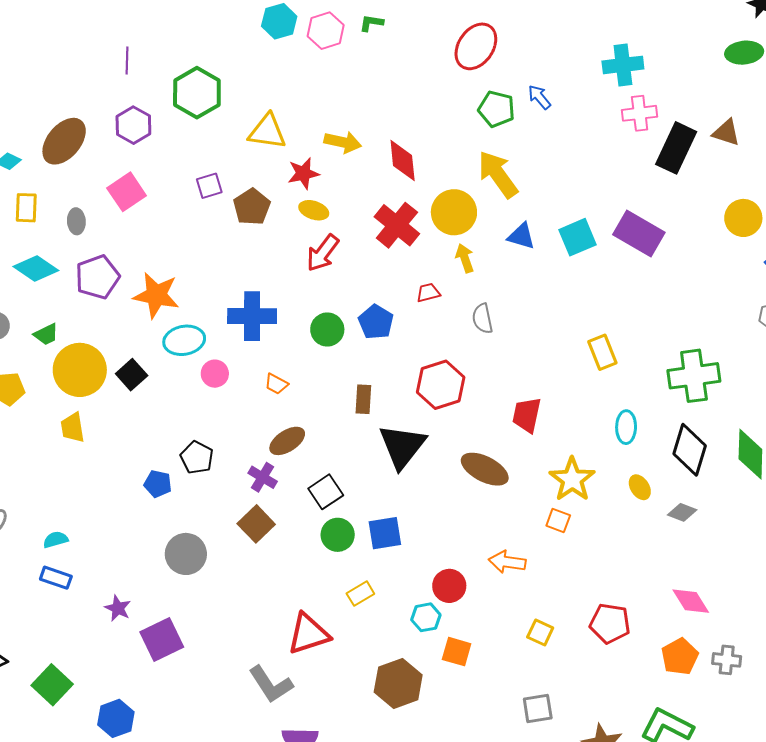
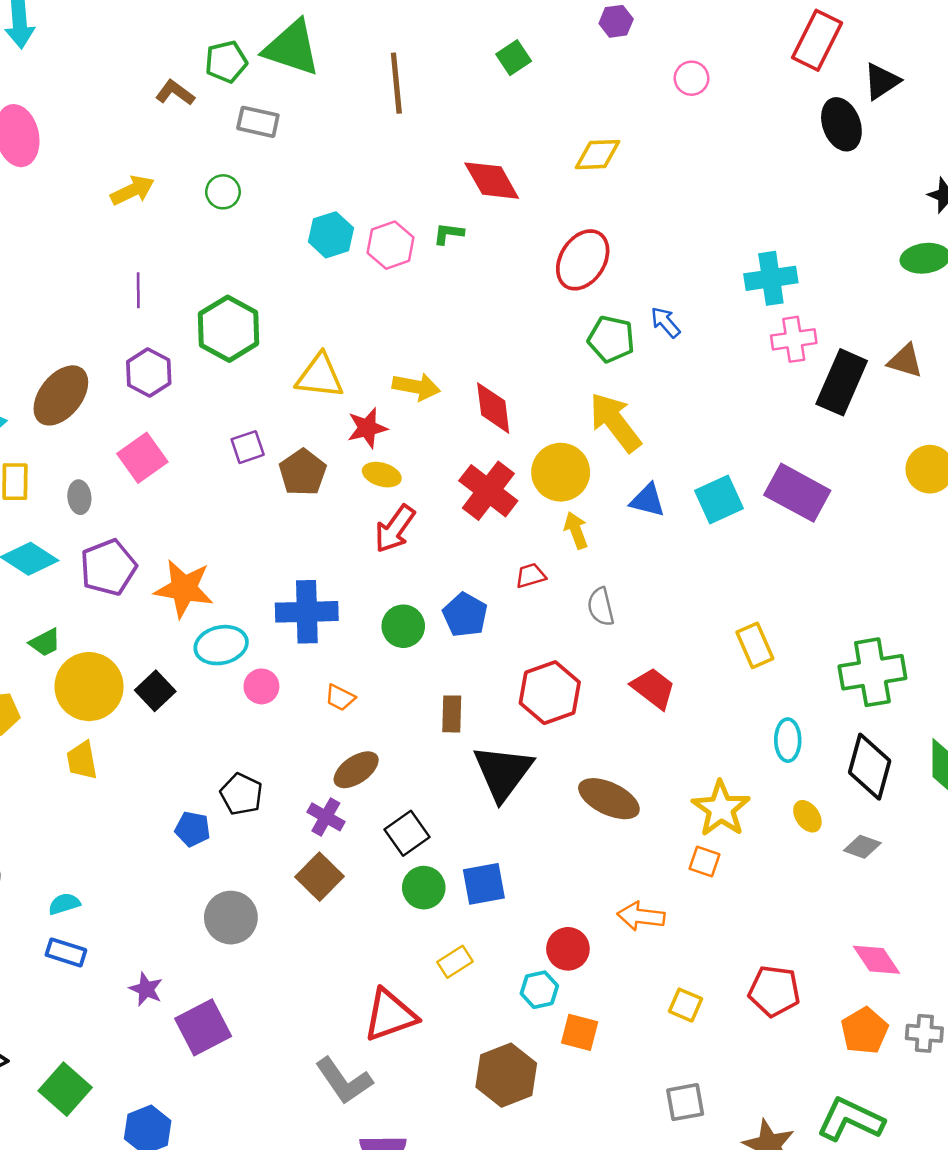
red trapezoid: (527, 415) -> (653, 688), moved, turned 117

